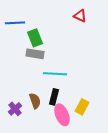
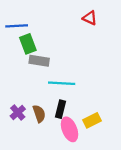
green rectangle: (35, 38) -> (28, 44), moved
yellow rectangle: (82, 107) -> (92, 120), turned 35
purple cross: (15, 109) -> (18, 112), moved

